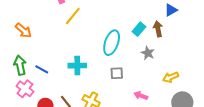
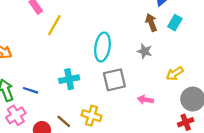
cyan rectangle: (139, 29) -> (175, 23), moved
gray square: (117, 73) -> (114, 80), size x1.5
pink cross: (25, 89) -> (16, 115), turned 30

